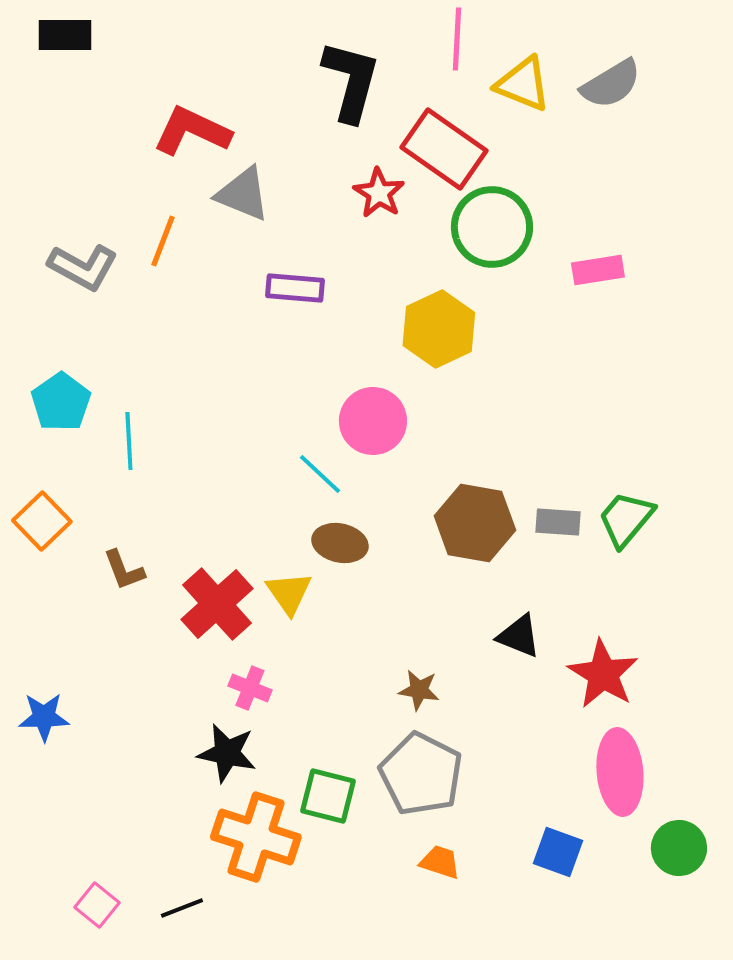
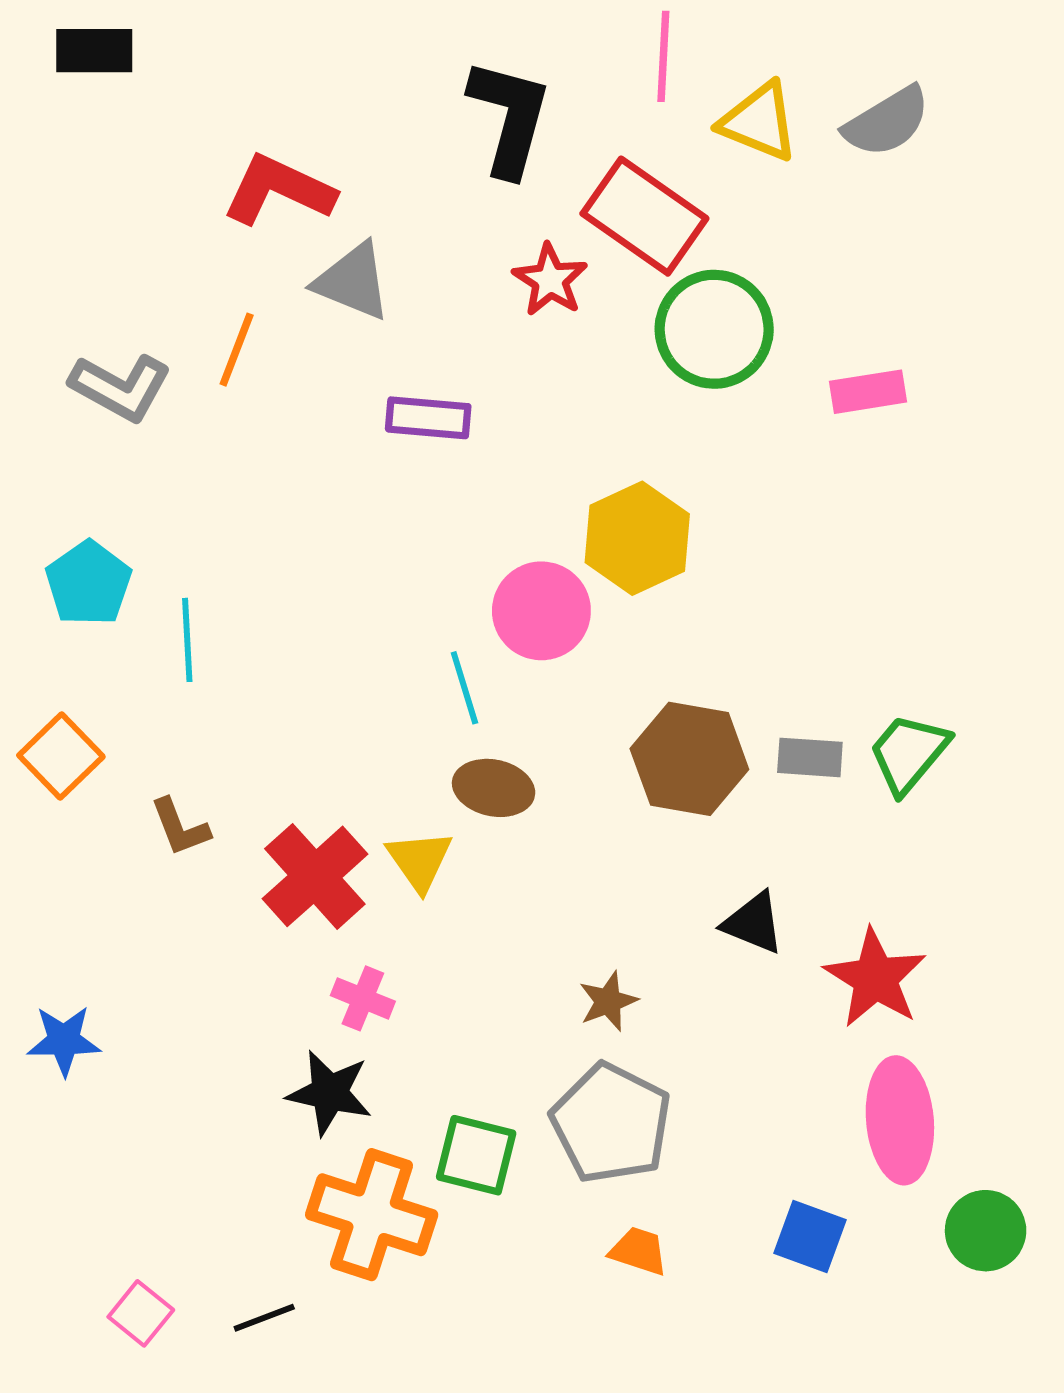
yellow hexagon: (439, 329) -> (637, 538), moved
cyan line: (320, 474) -> (464, 688), turned 30
brown star: (419, 690) -> (608, 1001), turned -30

